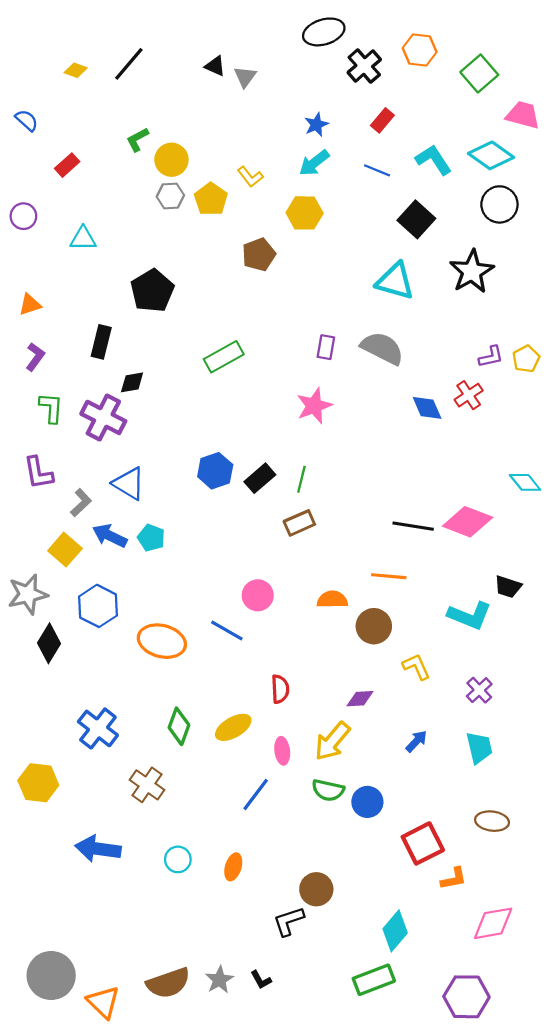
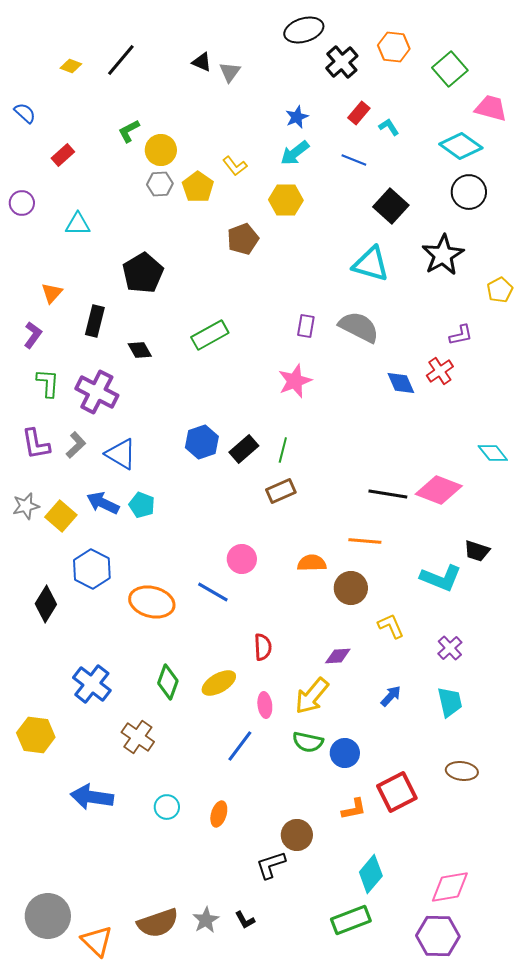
cyan L-shape: (433, 160) -> (389, 127), moved, size x0.6
orange triangle: (30, 305) -> (52, 293), moved, turned -30
yellow pentagon: (526, 359) -> (500, 290), moved
black diamond: (132, 382) -> (140, 350), moved, turned 70
gray L-shape: (81, 503) -> (76, 445), moved
gray star: (28, 594) -> (26, 506), moved, size x0.7
orange L-shape: (454, 879) -> (354, 809), moved
pink diamond: (493, 923) -> (450, 887), moved

